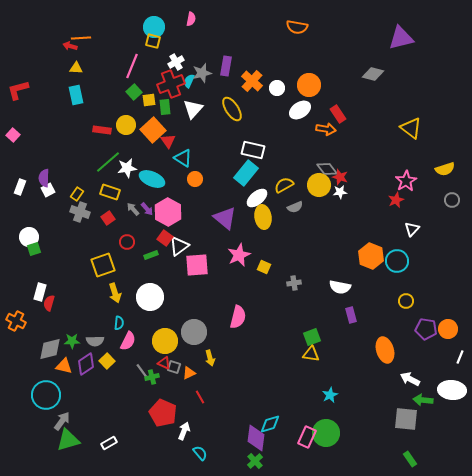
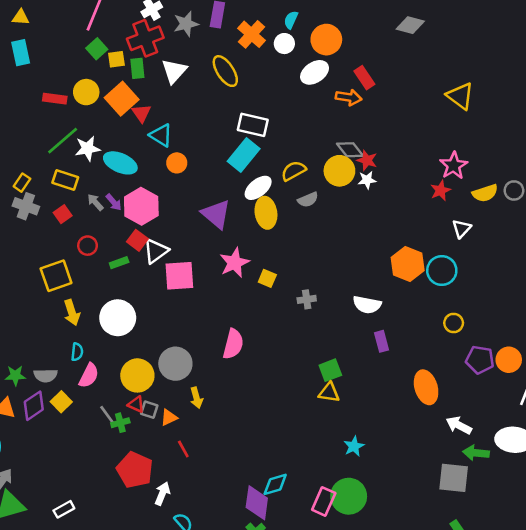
cyan semicircle: (189, 81) -> (291, 20), moved
yellow semicircle: (445, 169) -> (485, 193), moved

